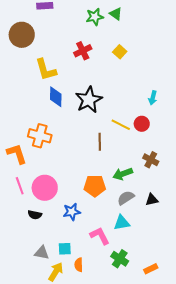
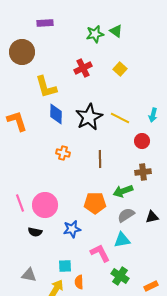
yellow line: (121, 125) -> (120, 118), moved
orange cross: (40, 136) -> (63, 153), moved, size x0.6
orange L-shape: (17, 154) -> (17, 121), moved
brown cross: (151, 160) -> (143, 172), moved, turned -35
gray triangle: (42, 253) -> (29, 275), moved

